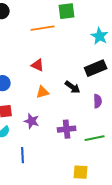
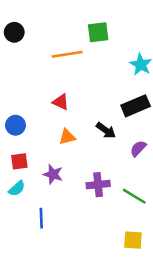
purple semicircle: (98, 101) -> (138, 148), turned -136
green line: (95, 138) -> (134, 196), turned 42
yellow square: (81, 172) -> (133, 240), moved

